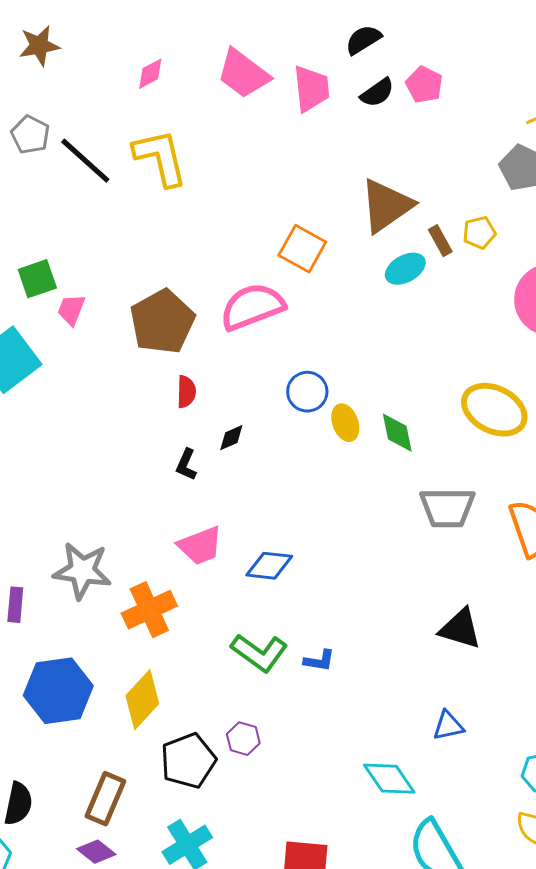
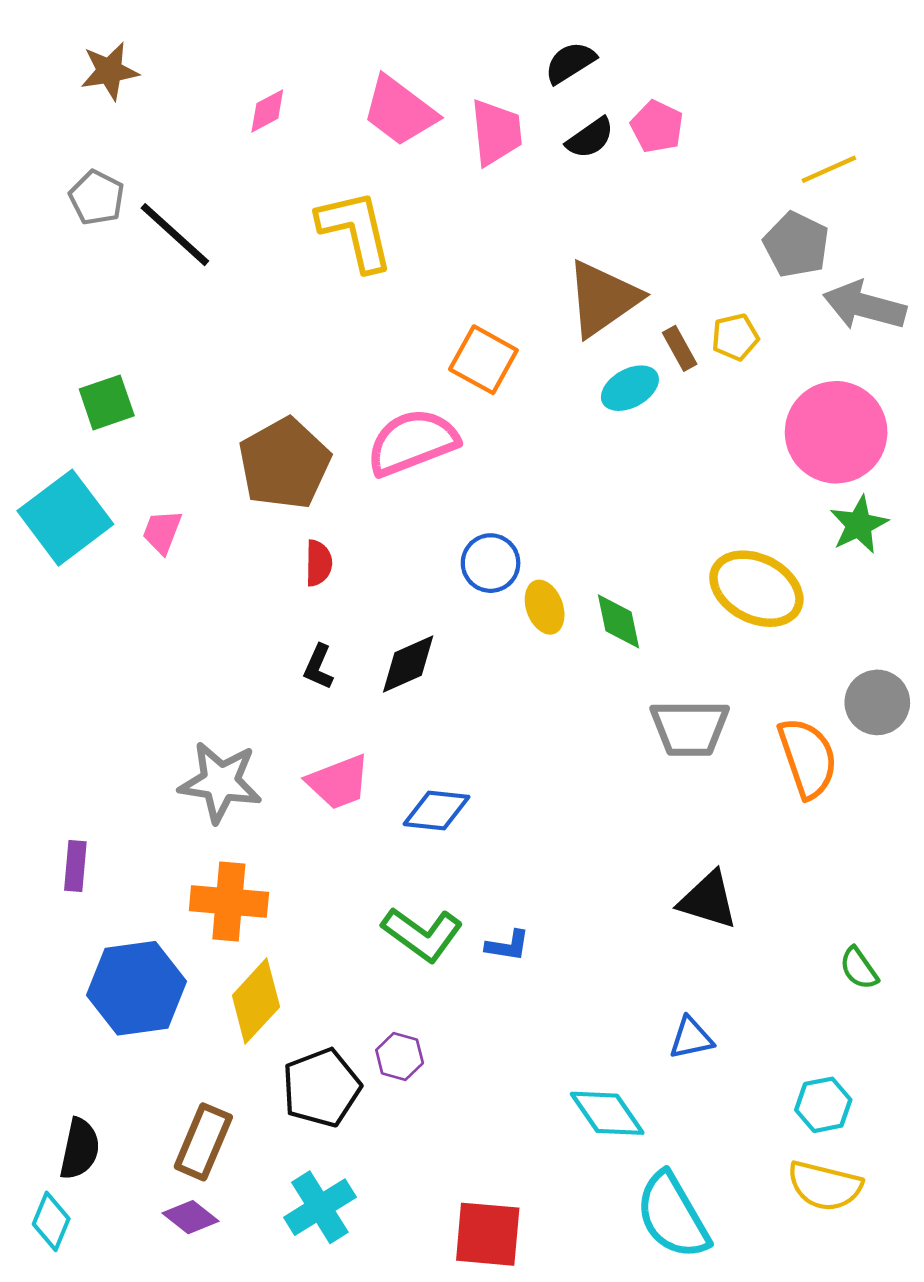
yellow L-shape: (160, 158) -> (355, 230), moved
pink trapezoid: (71, 310) -> (162, 532), moved
black diamond: (231, 438) -> (408, 664), moved, size x1.6
gray star: (82, 571) -> (220, 782), moved
orange cross: (149, 610) -> (229, 901), moved, turned 30

